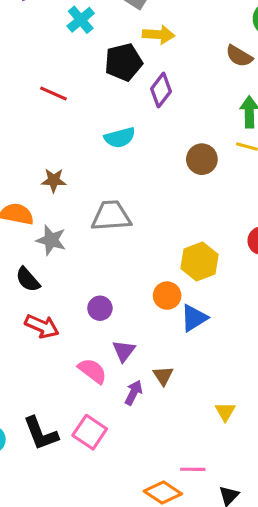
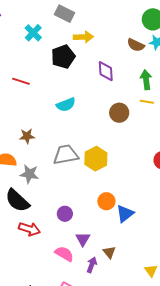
purple diamond: (161, 90) -> (106, 71), moved, turned -35
yellow hexagon: (199, 262) -> (96, 159), moved
black semicircle: (28, 280) -> (17, 200), size x1.5

